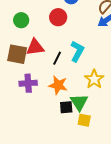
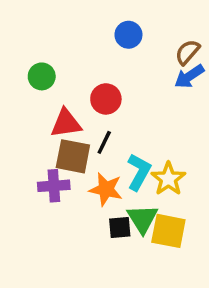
red circle: (58, 17) -> (106, 99), moved
cyan L-shape: (77, 51) -> (139, 172), moved
brown square: (17, 54) -> (73, 156), moved
yellow square: (84, 120) -> (168, 231), moved, size x1.5

